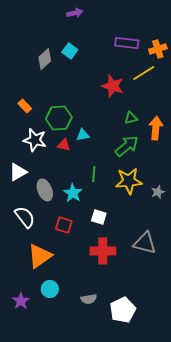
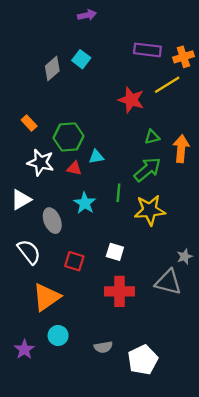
green line: (94, 174) -> (118, 193), moved
gray star: (158, 192) -> (185, 257), moved
cyan star: (73, 193) -> (85, 203), moved

